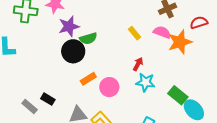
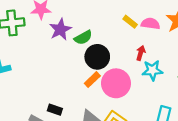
pink semicircle: (162, 32) -> (150, 24), moved
black circle: (73, 51) -> (97, 57), moved
pink circle: (109, 87) -> (116, 83), size x1.4

